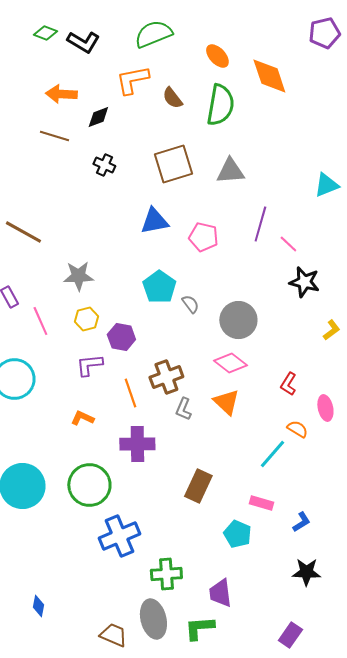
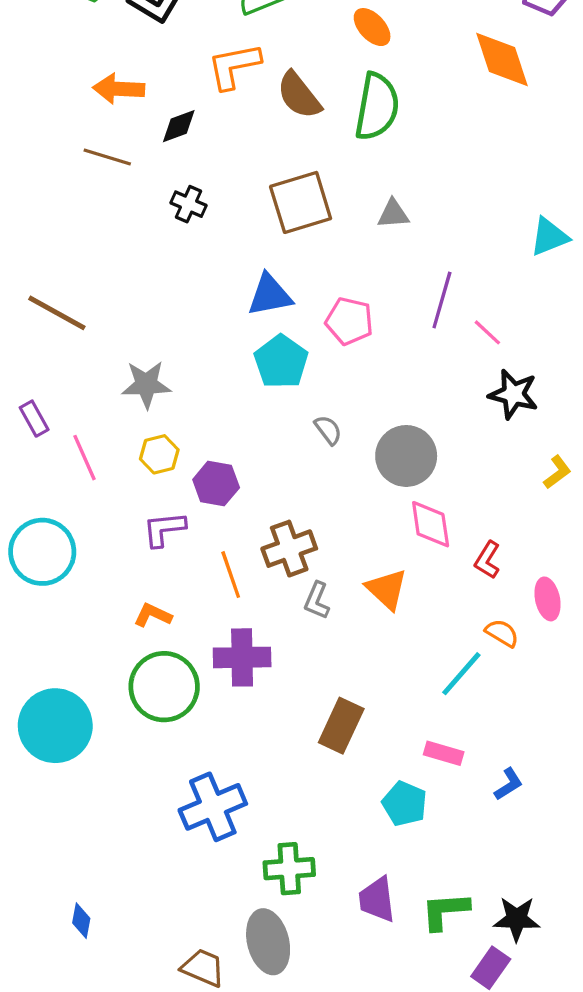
orange diamond: (269, 76) -> (502, 60), moved
brown semicircle: (172, 98) -> (299, 95), size x1.4
gray triangle: (230, 171) -> (393, 214), size x0.7
cyan pentagon: (159, 287) -> (281, 362), moved
pink diamond: (230, 363) -> (431, 524), moved, turned 44
green circle: (89, 485) -> (164, 687), moved
black star: (306, 572) -> (517, 919), moved
green L-shape: (199, 628) -> (445, 911), moved

